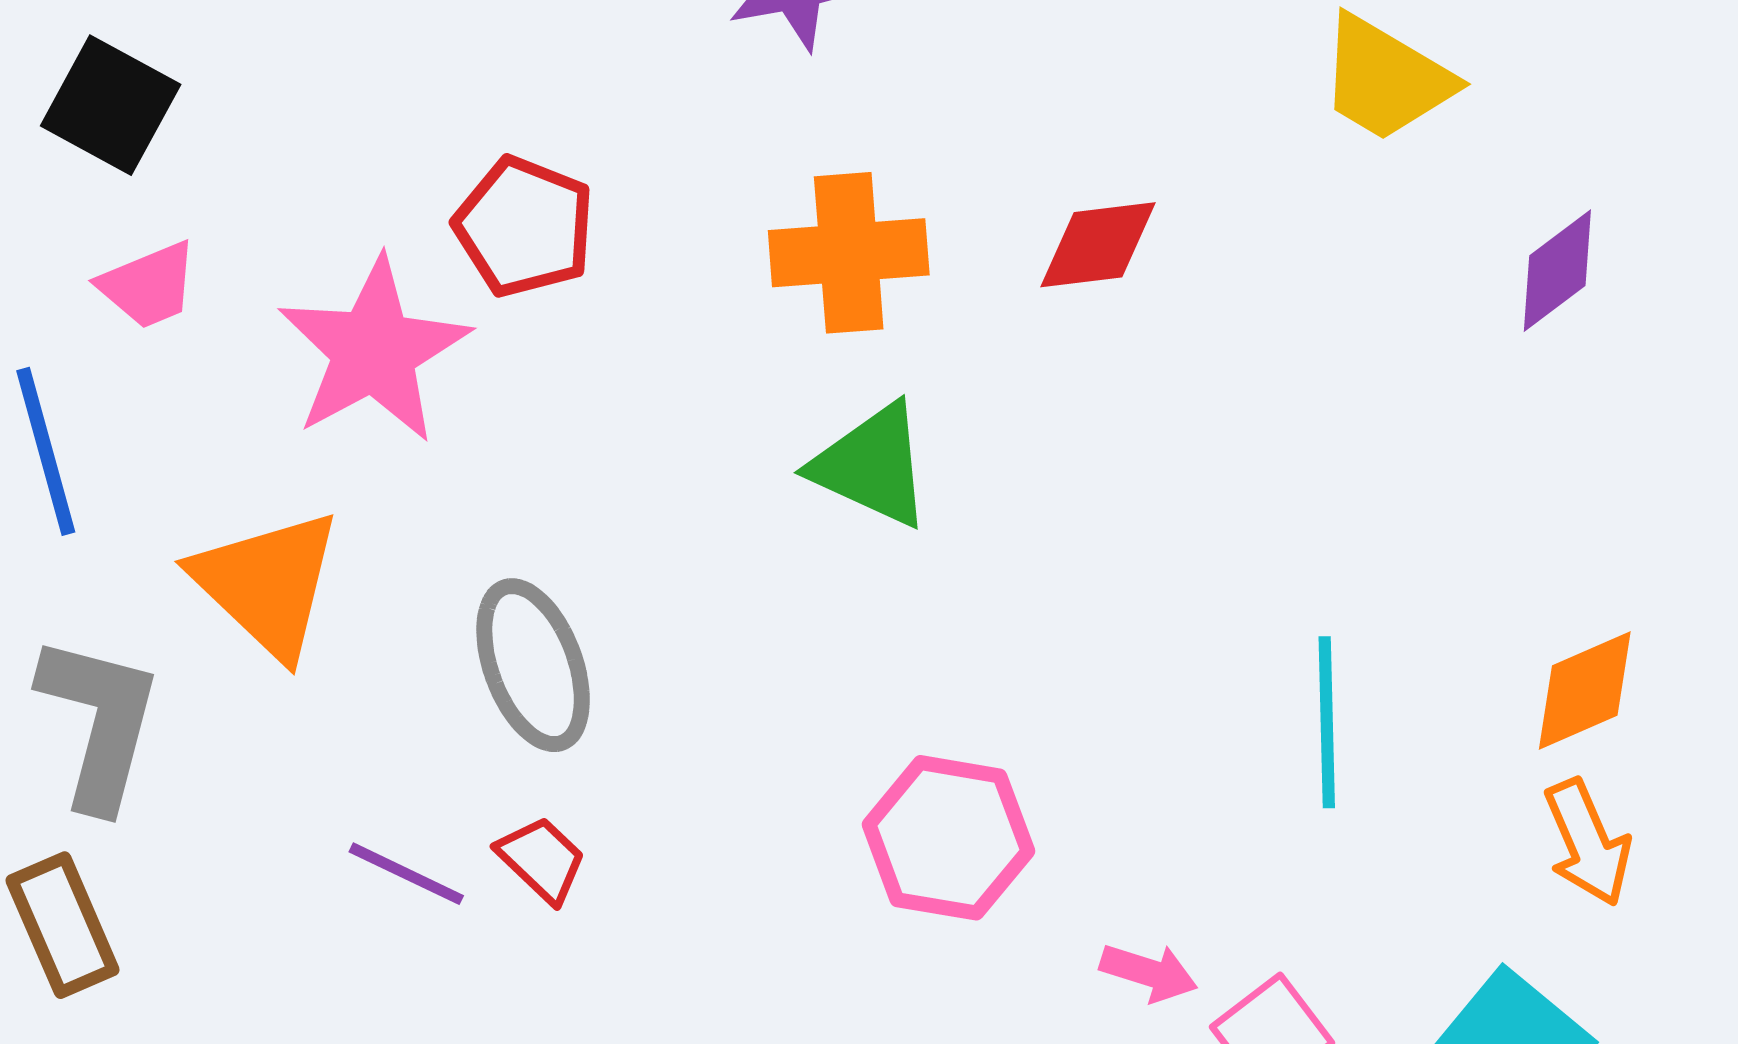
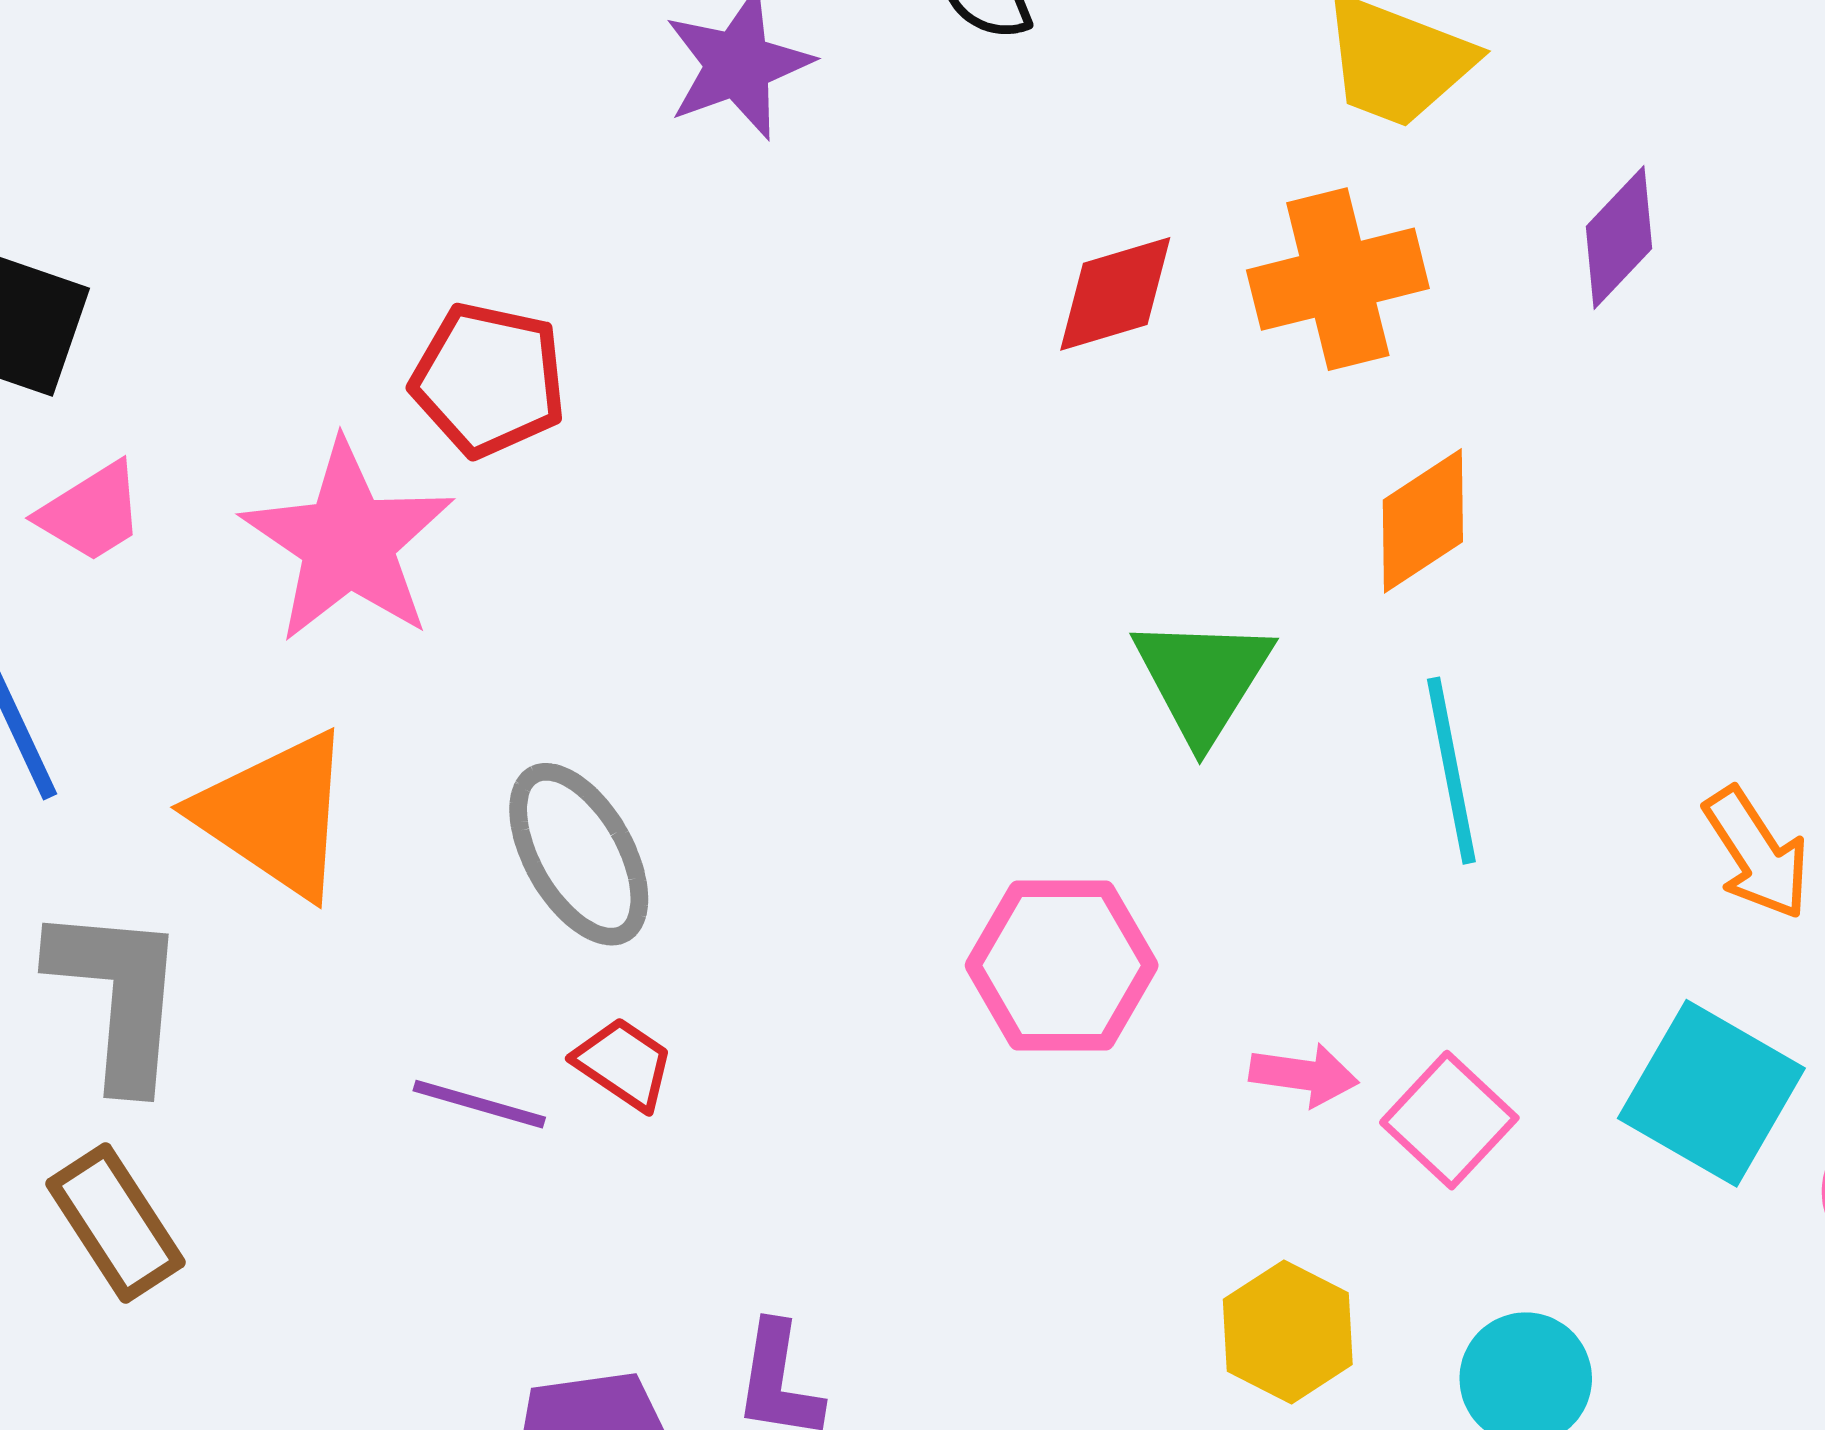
orange cross: (849, 253) -> (1338, 279), moved
green triangle: (872, 466) -> (1203, 679), moved, turned 47
orange diamond: (1585, 691) -> (1423, 521), moved

